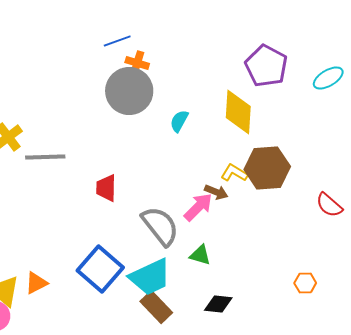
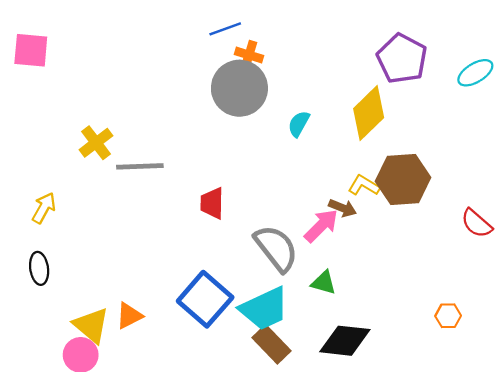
yellow diamond: (238, 112) -> (369, 113), turned 42
black diamond: (218, 304) -> (345, 341), size x1.5

